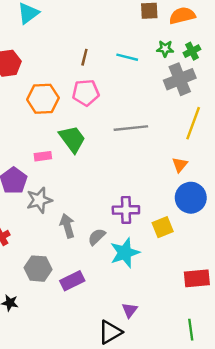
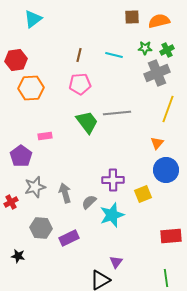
orange hexagon: (43, 99) -> (31, 88), moved
green trapezoid: (72, 139) -> (87, 122), moved
gray star: (39, 200) -> (35, 187), moved

